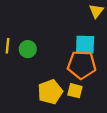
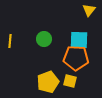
green circle: (28, 49) -> (44, 39), moved

